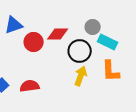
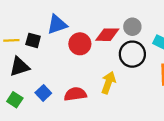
gray circle: (93, 27) -> (132, 27), moved
yellow arrow: (81, 76) -> (108, 83), moved

